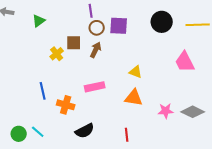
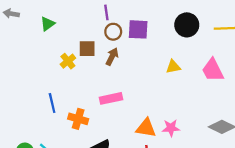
yellow triangle: (136, 72) -> (173, 67), moved, turned -32
orange triangle: (134, 98) -> (146, 128), moved
pink star: (166, 111) -> (171, 128), moved

